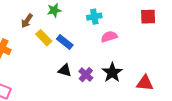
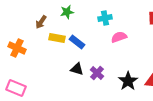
yellow rectangle: (44, 38) -> (57, 38), turned -35
black star: (112, 72) -> (128, 81), moved

